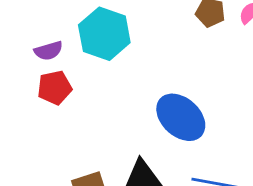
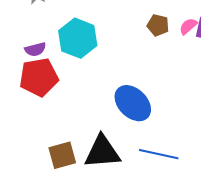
red pentagon: (55, 88) -> (39, 77), size x1.5

